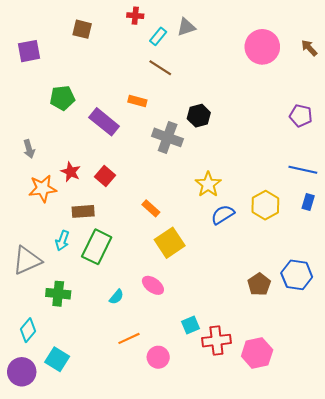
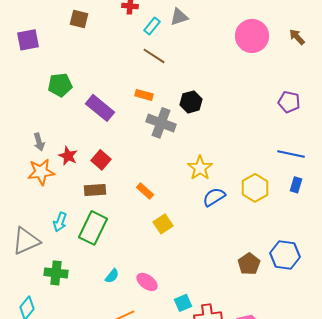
orange rectangle: (137, 101) -> (144, 95), moved
gray arrow: (29, 149) -> (39, 142), moved
brown rectangle: (83, 211) -> (95, 190), moved
yellow square: (170, 243) -> (163, 224), size x0.7
pink ellipse: (153, 285) -> (147, 282), moved

